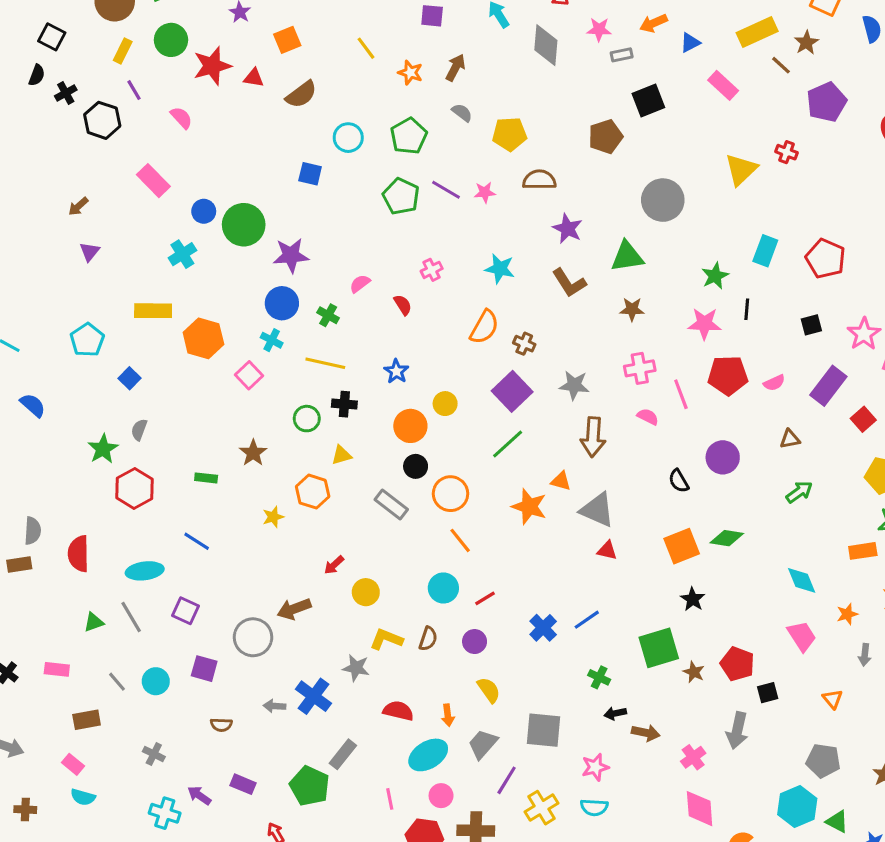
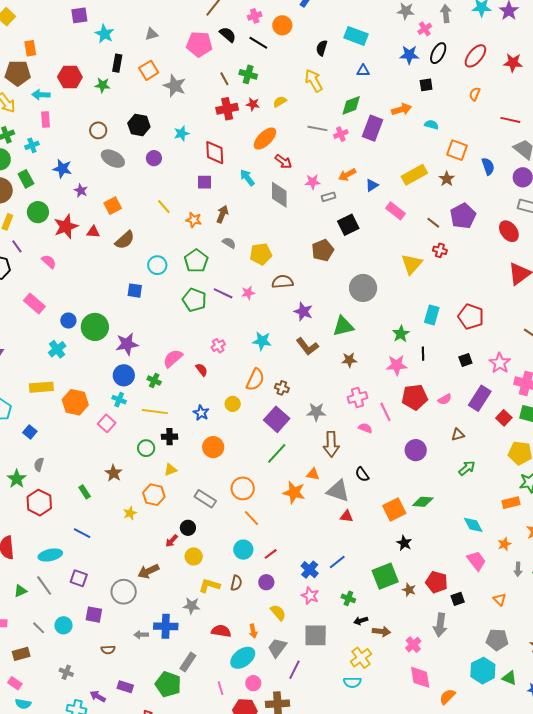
brown line: (781, 65) -> (433, 223), moved
pink semicircle: (360, 284) -> (173, 358), size x1.5
yellow circle: (445, 404) -> (233, 404), moved
black circle: (416, 466) -> (188, 528), moved
green rectangle: (206, 478) -> (85, 492), turned 56
black semicircle: (679, 481) -> (362, 474), moved
blue cross: (313, 696) -> (166, 626), turned -30
pink star: (595, 767) -> (310, 596), moved, turned -30
yellow cross: (541, 808) -> (361, 658), moved

